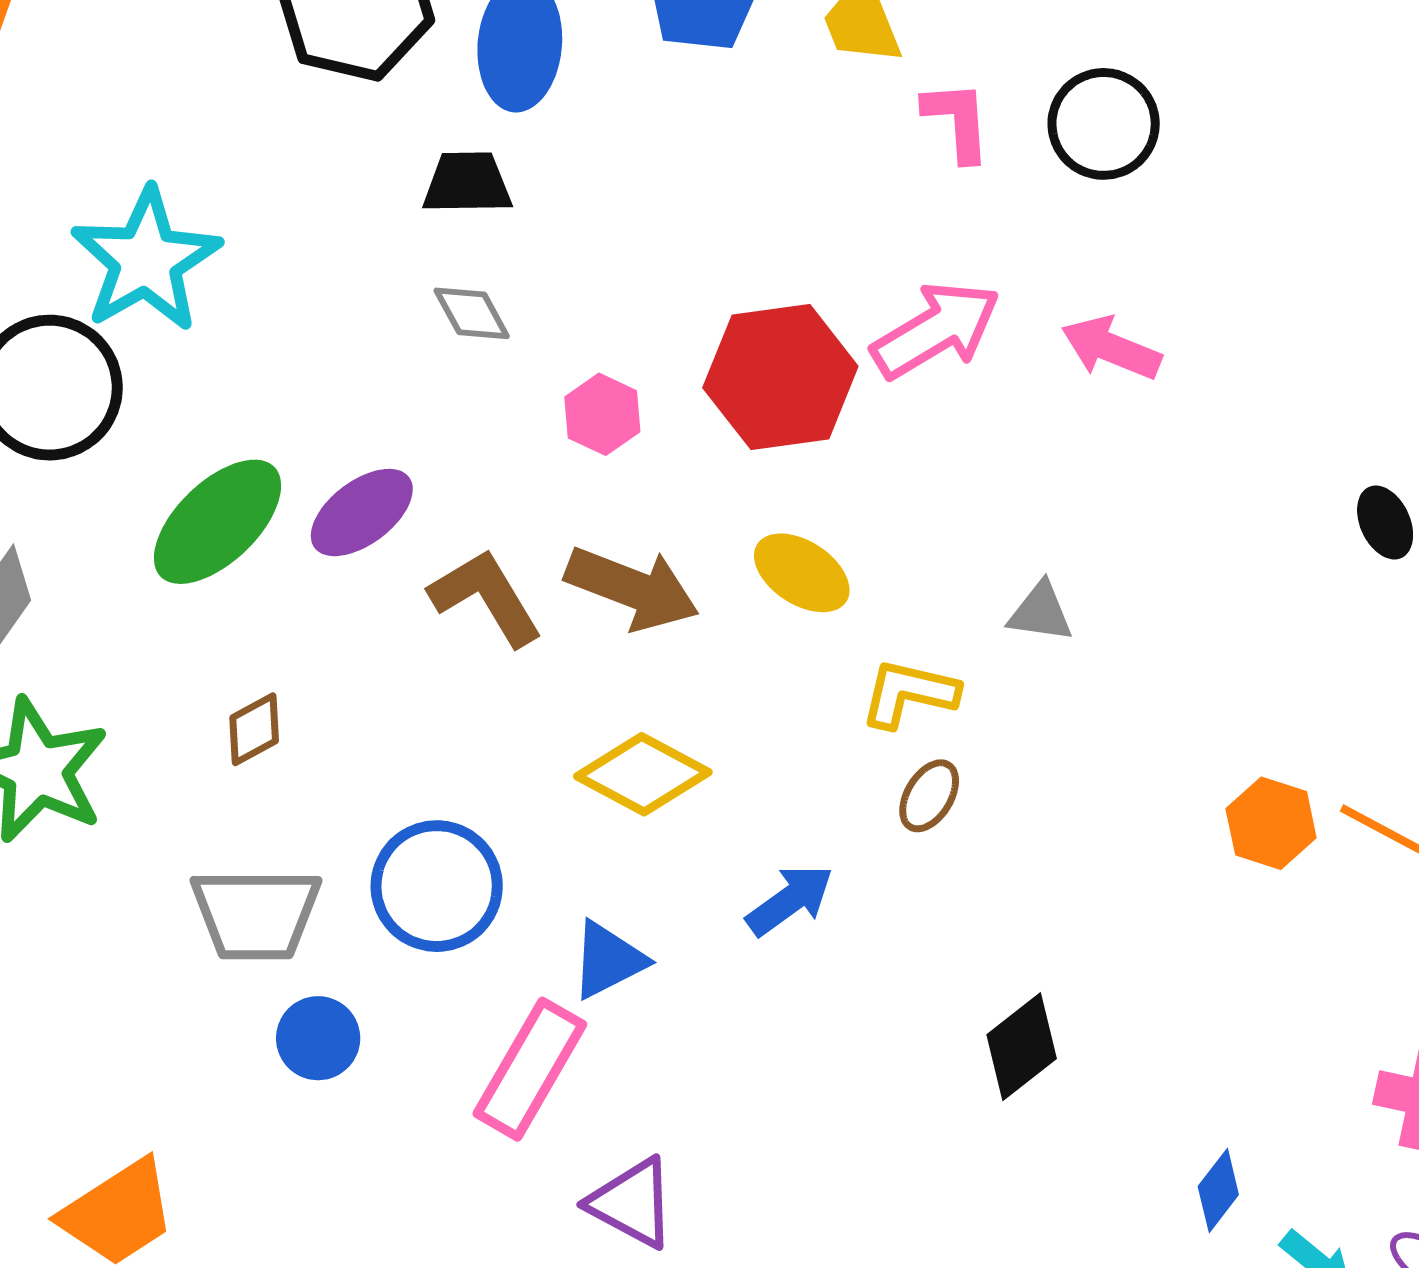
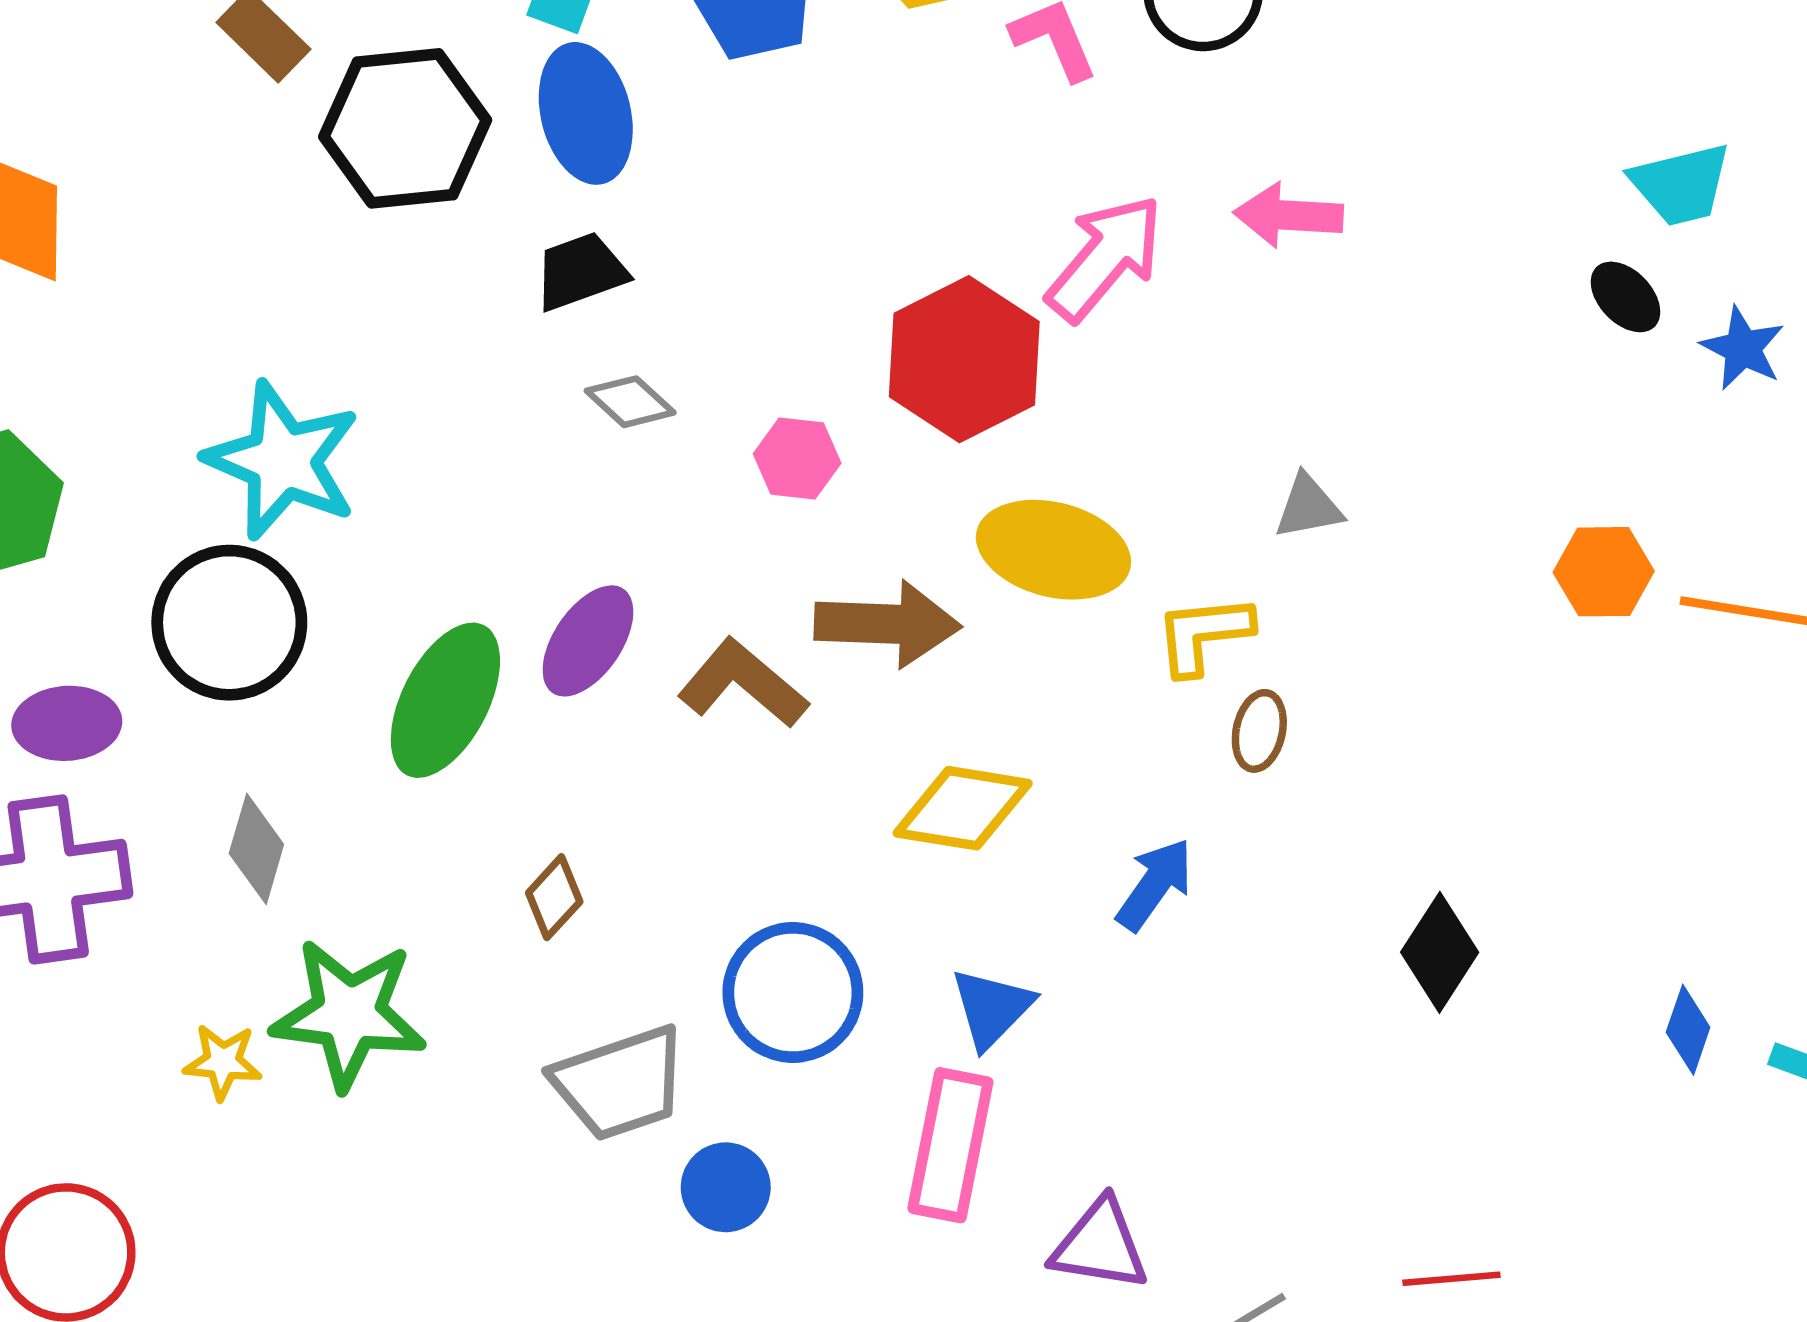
yellow ellipse: (802, 573) -> (1053, 550), size x1.4
orange hexagon: (1271, 823) -> (1604, 572), moved

